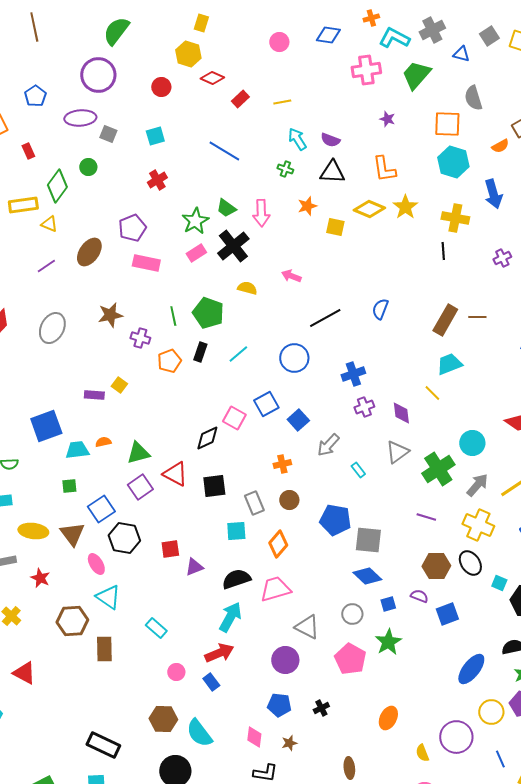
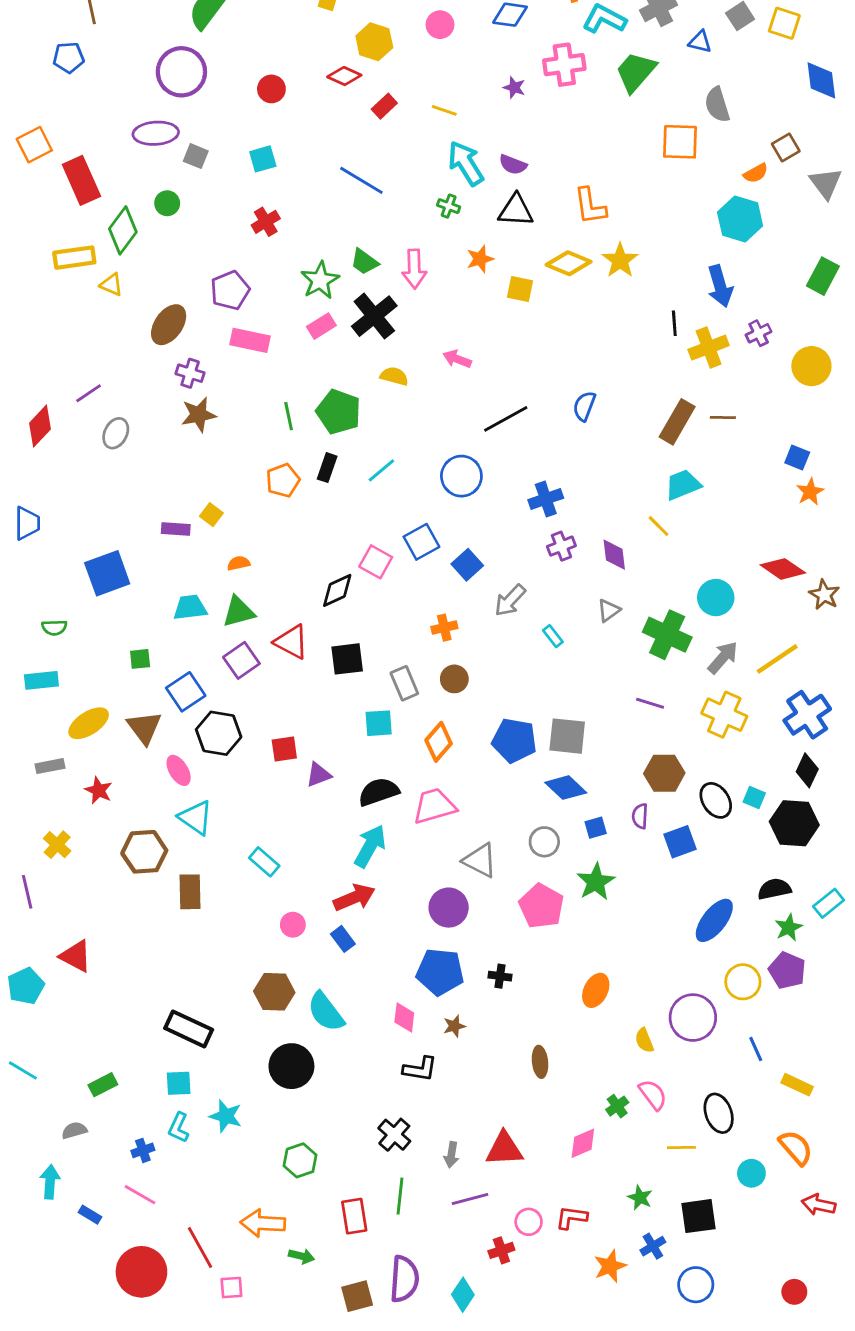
yellow hexagon: (188, 54) -> (374, 42), moved
blue pentagon: (35, 96) -> (69, 58), moved, turned 30
yellow line: (282, 102) -> (444, 110), turned 30
purple star: (387, 119) -> (514, 88), moved
cyan arrow: (297, 139) -> (466, 163), size x1.4
red rectangle: (28, 151) -> (81, 180), size x2.0
cyan hexagon: (453, 162) -> (740, 219), moved
blue arrow: (493, 194) -> (720, 286), moved
yellow cross: (455, 218) -> (709, 348), moved, turned -32
purple line: (46, 266) -> (89, 393), moved
gray ellipse: (52, 328) -> (116, 433), size x0.7
purple cross: (140, 338) -> (190, 373), moved
orange semicircle: (103, 442) -> (239, 563), moved
cyan trapezoid: (77, 450) -> (190, 608), moved
gray triangle: (397, 452) -> (609, 610), size x0.7
green cross: (438, 469) -> (667, 635), turned -32
blue pentagon: (335, 520) -> (514, 740), moved
yellow ellipse: (33, 531) -> (89, 723), turned -40
black ellipse: (470, 563) -> (716, 800), moved
purple semicircle: (419, 596) -> (640, 816), turned -108
red triangle: (24, 673) -> (76, 956), moved
blue pentagon: (279, 705) -> (440, 972), size x1.4
black cross: (321, 708) -> (500, 976), turned 35

